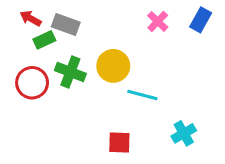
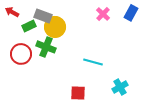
red arrow: (31, 18) -> (12, 12), moved
yellow circle: (113, 66) -> (55, 27), moved

